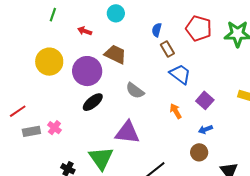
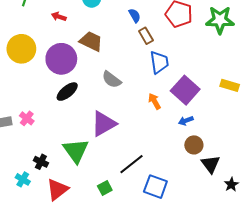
blue semicircle: (157, 30) -> (135, 16), turned 136
blue trapezoid: (180, 74) -> (159, 62), turned 45
purple square: (205, 100) -> (185, 90), size x1.5
purple triangle: (127, 133) -> (104, 124), turned -36
brown circle: (199, 152) -> (194, 145), moved

